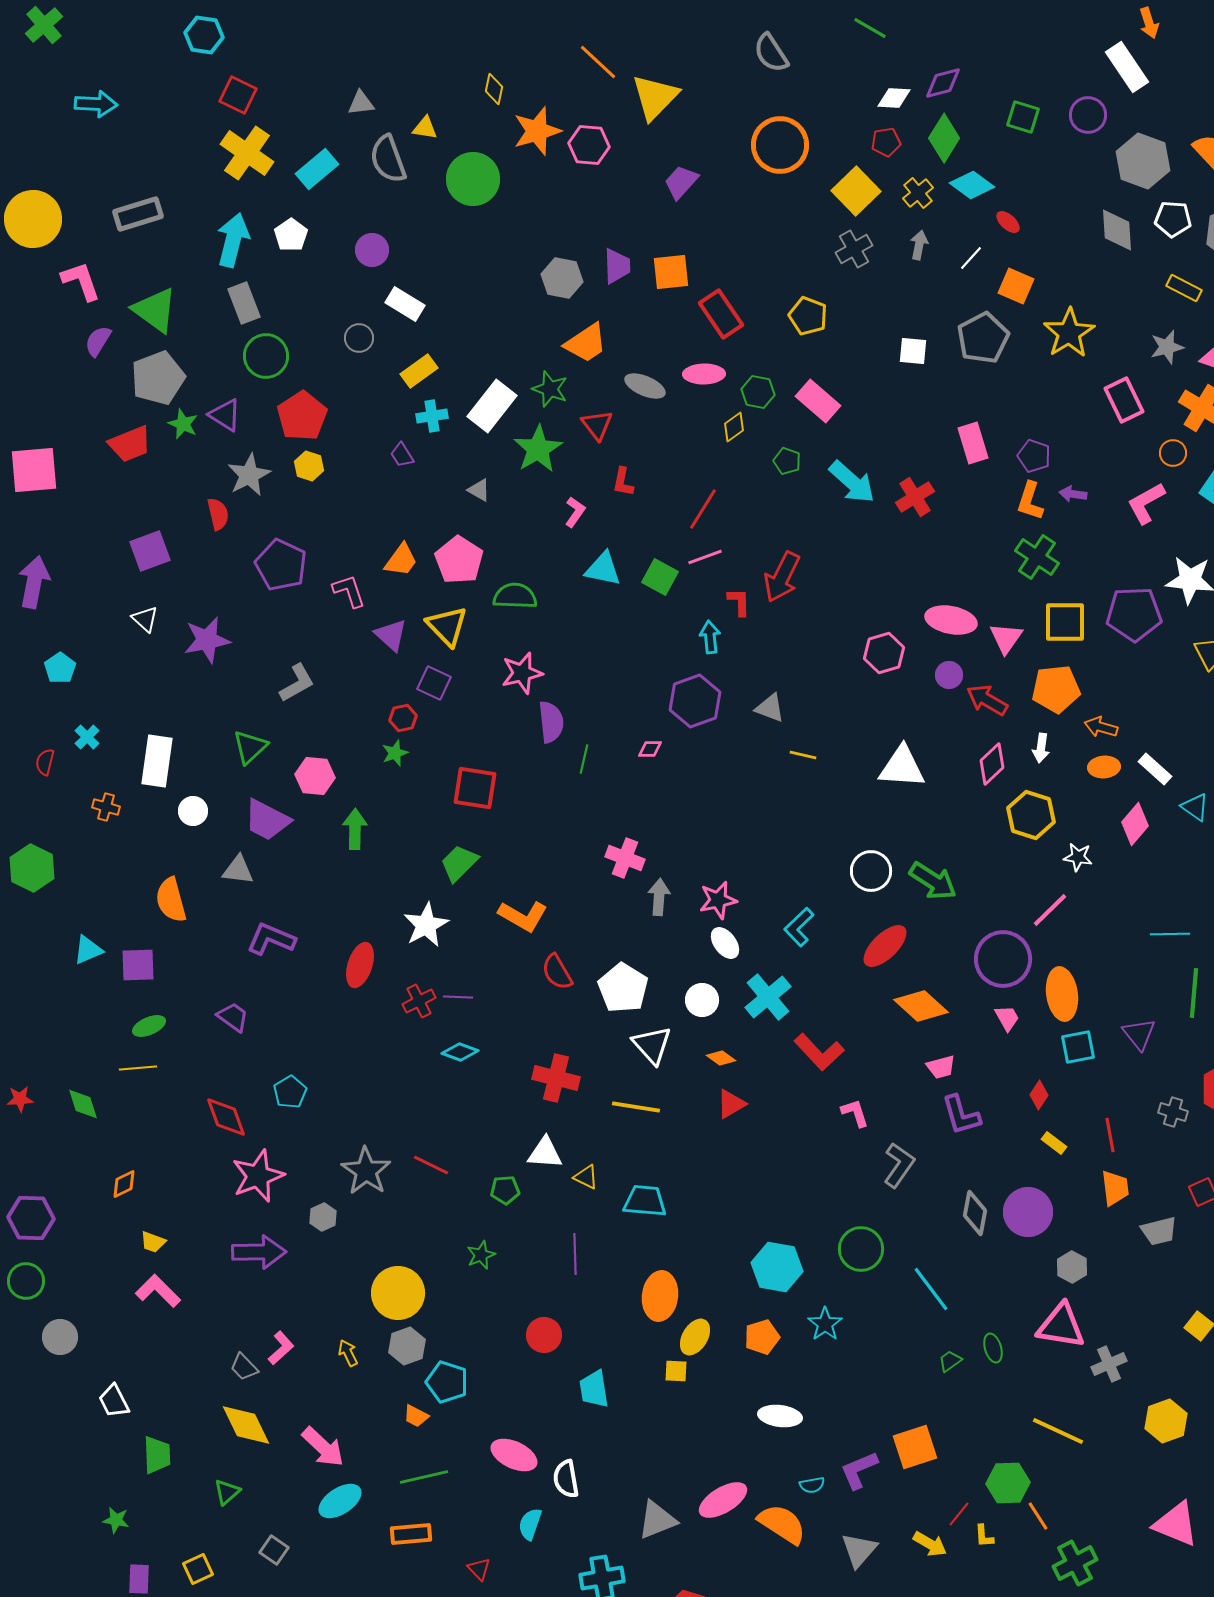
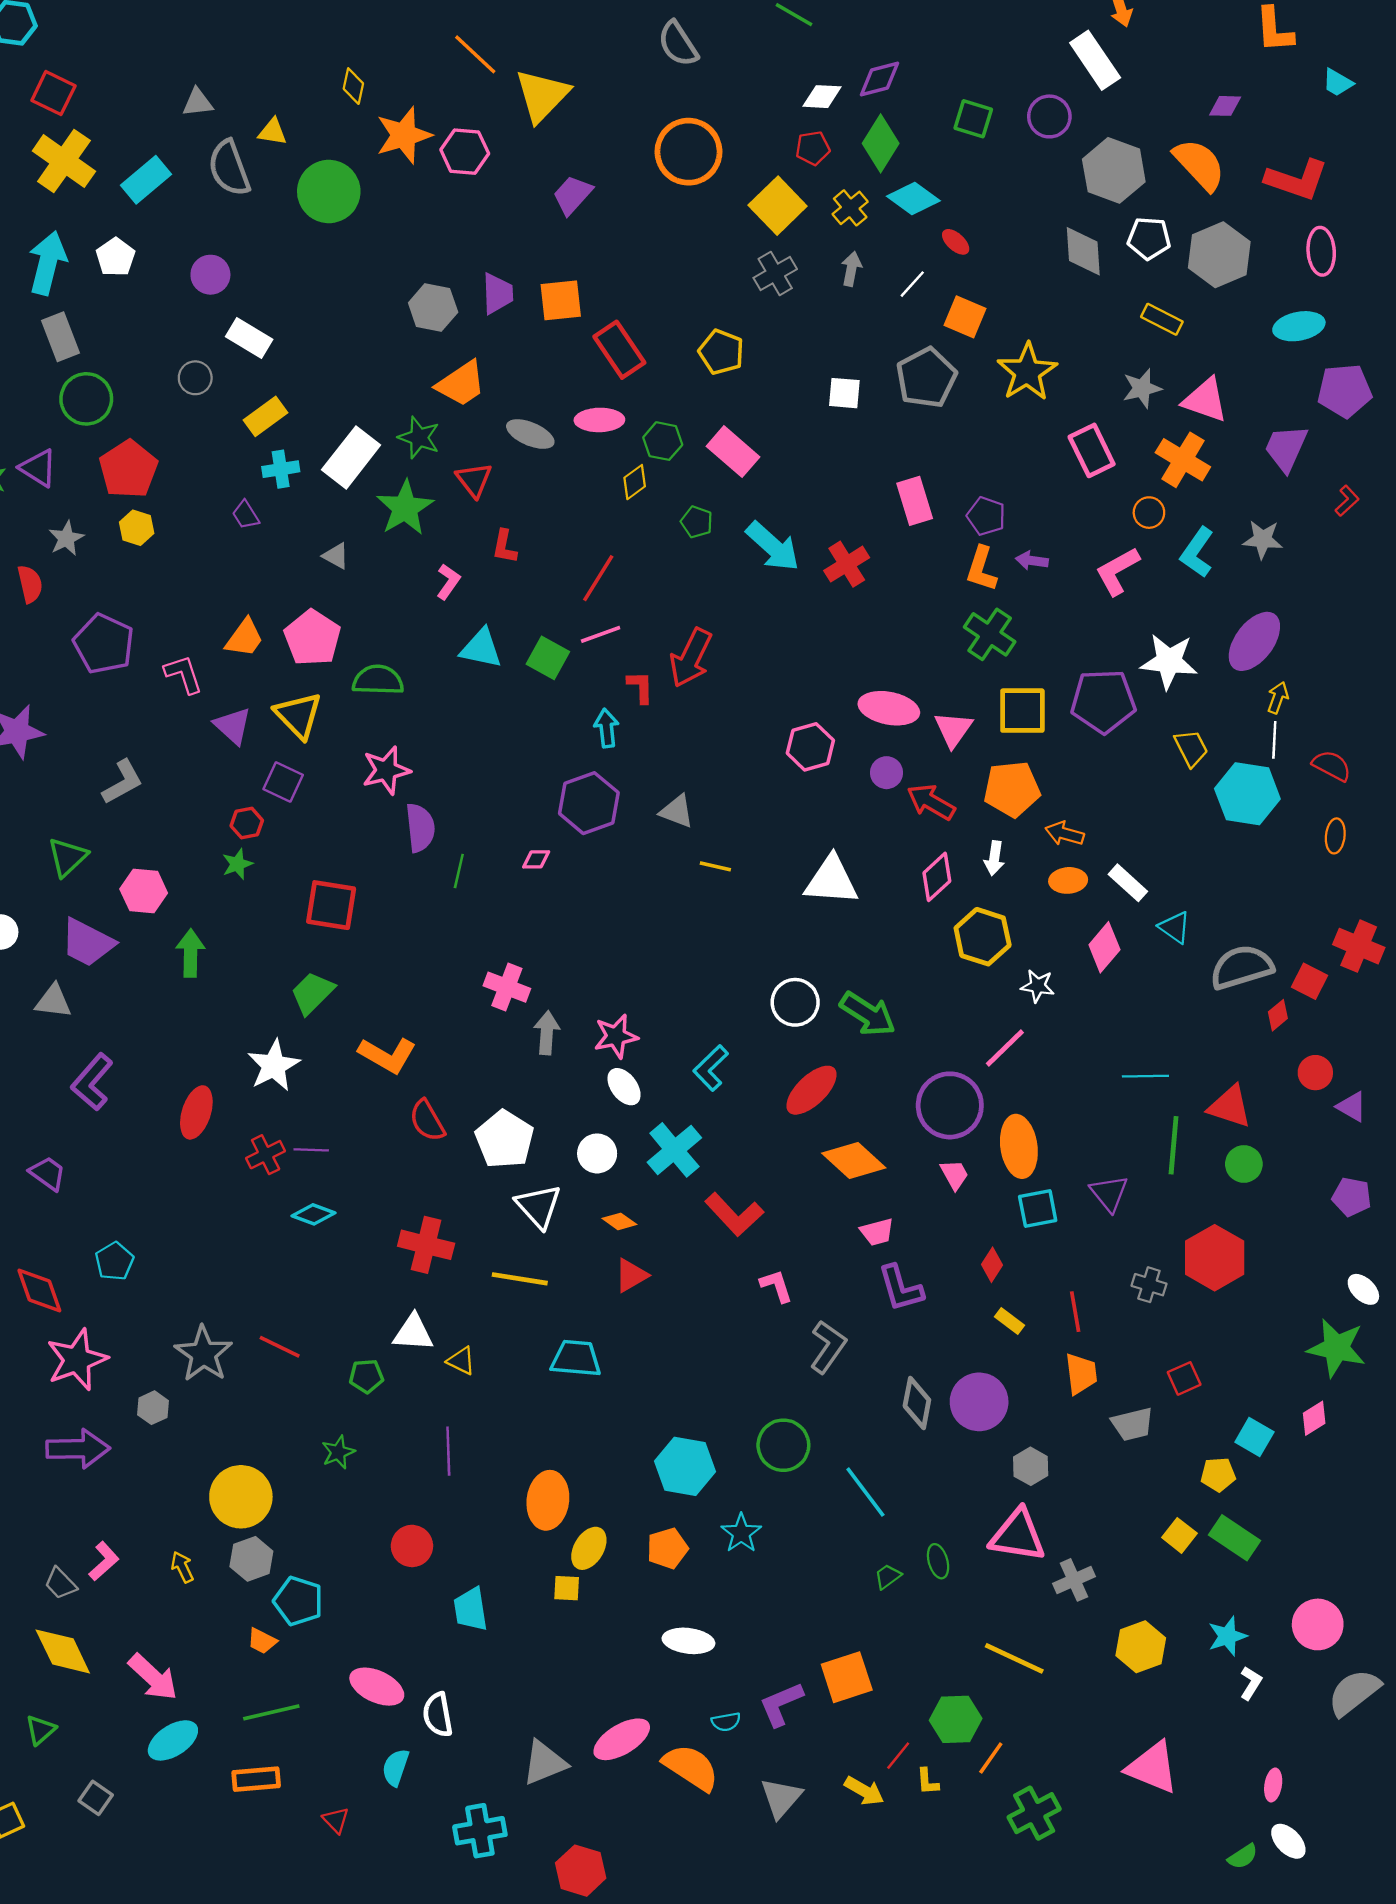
gray star: (249, 475) -> (66, 538), size x0.7
purple L-shape: (271, 939) -> (92, 1082), turned -72
cyan trapezoid: (645, 1201) -> (576, 1358), moved
orange line: (1038, 1516) -> (991, 1758), turned 68

